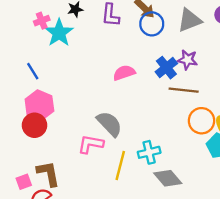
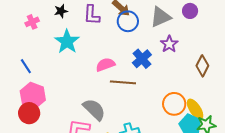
cyan star: (59, 33) -> (67, 42), moved
purple star: (188, 60) -> (169, 44), moved, turned 30
brown line: (184, 90) -> (123, 82), moved

